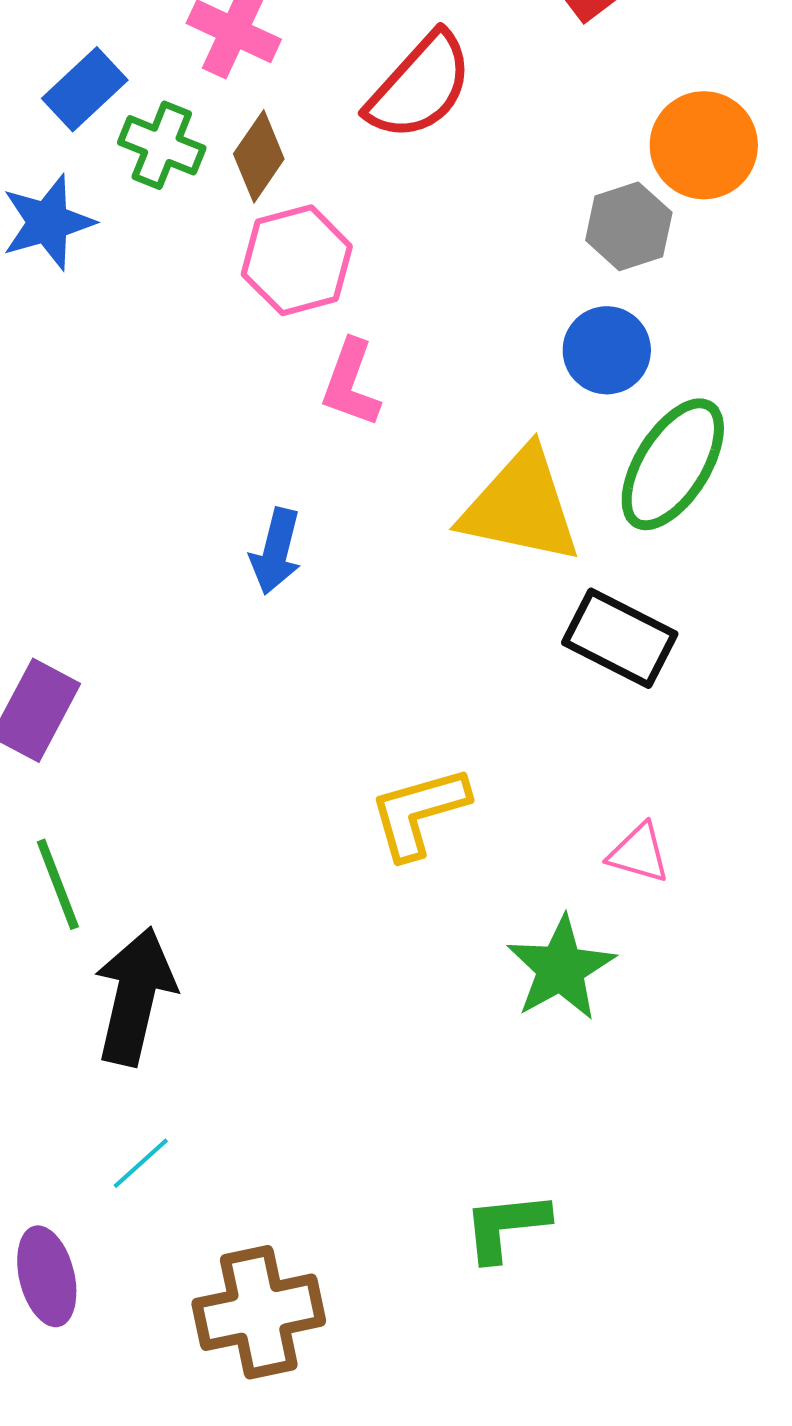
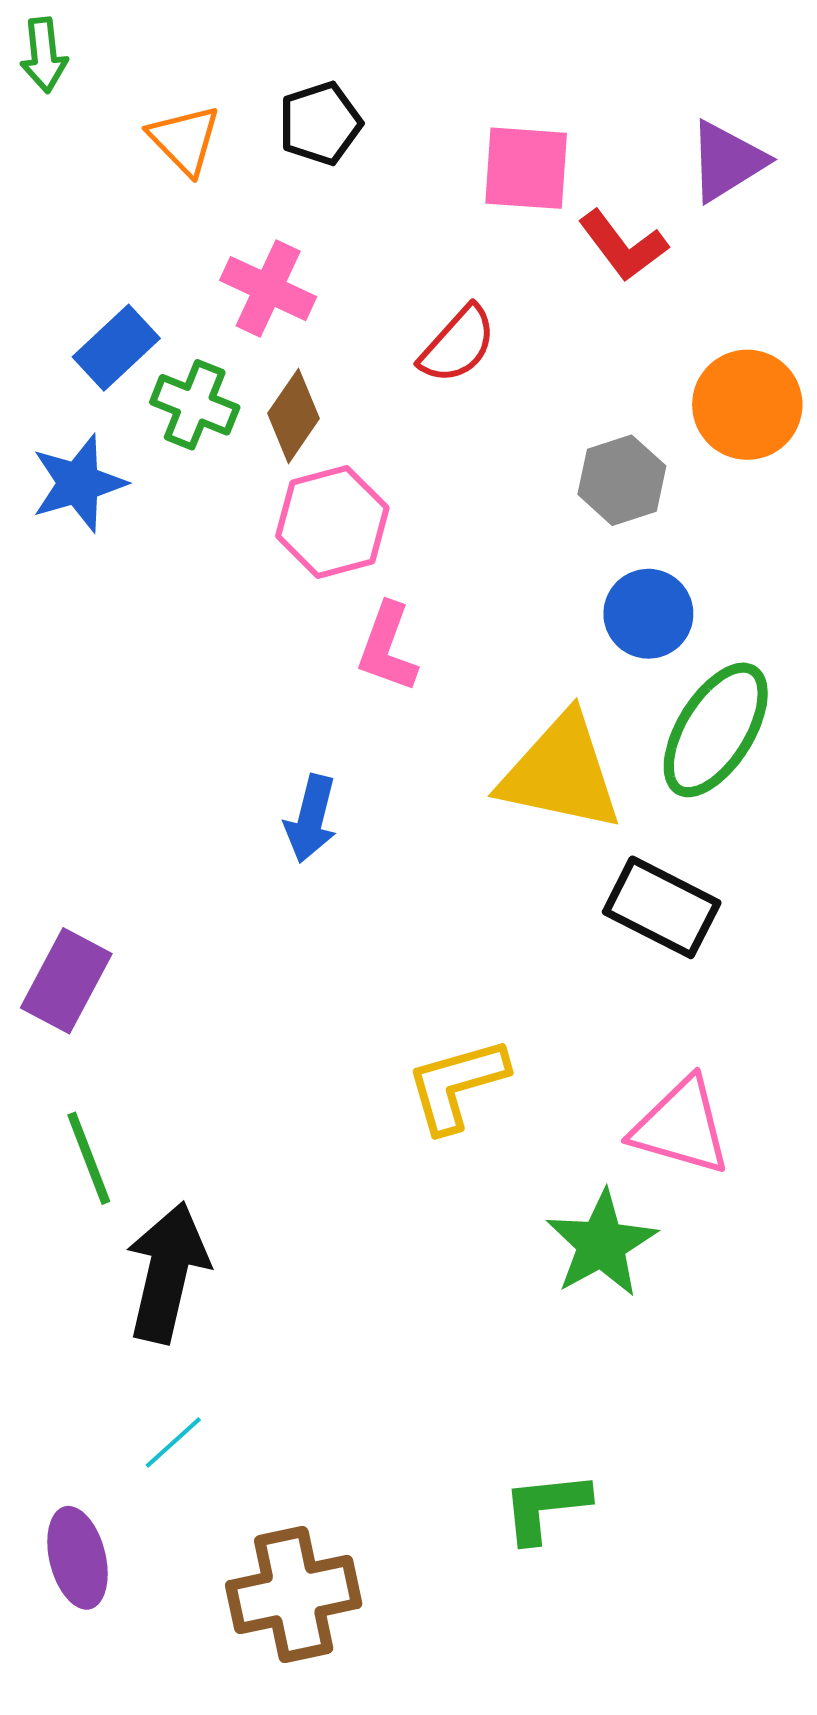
red semicircle: (420, 86) -> (458, 345), size x0.7
gray hexagon: (629, 226) -> (622, 480), moved
pink triangle: (639, 853) -> (681, 1127), size x1.6

